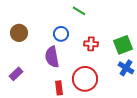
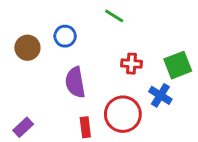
blue circle: (61, 34) -> (65, 36), moved
blue cross: (126, 68) -> (160, 95), moved
purple rectangle: (16, 74) -> (23, 127), moved

